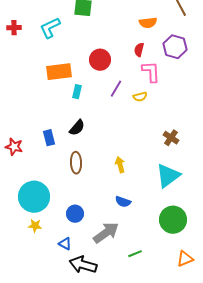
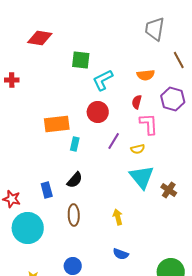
cyan L-shape: (50, 28) -> (103, 80), moved
cyan triangle: (168, 176) -> (142, 177), moved, turned -32
cyan circle: (34, 197) -> (28, 228), moved

